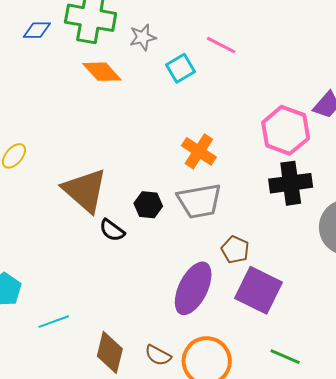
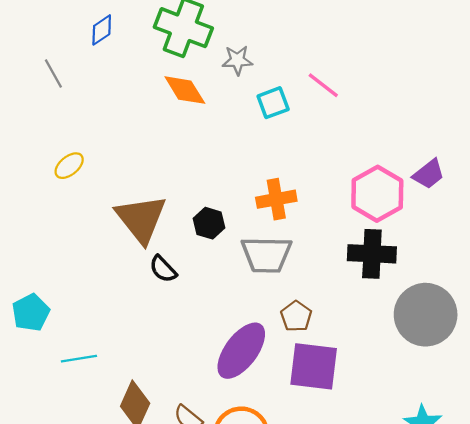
blue diamond: (37, 30) -> (102, 30), moved, turned -44
orange cross: (199, 151) -> (276, 199), turned 36
black hexagon: (148, 205) -> (209, 223), moved
purple square: (258, 290) -> (314, 366), turned -30

